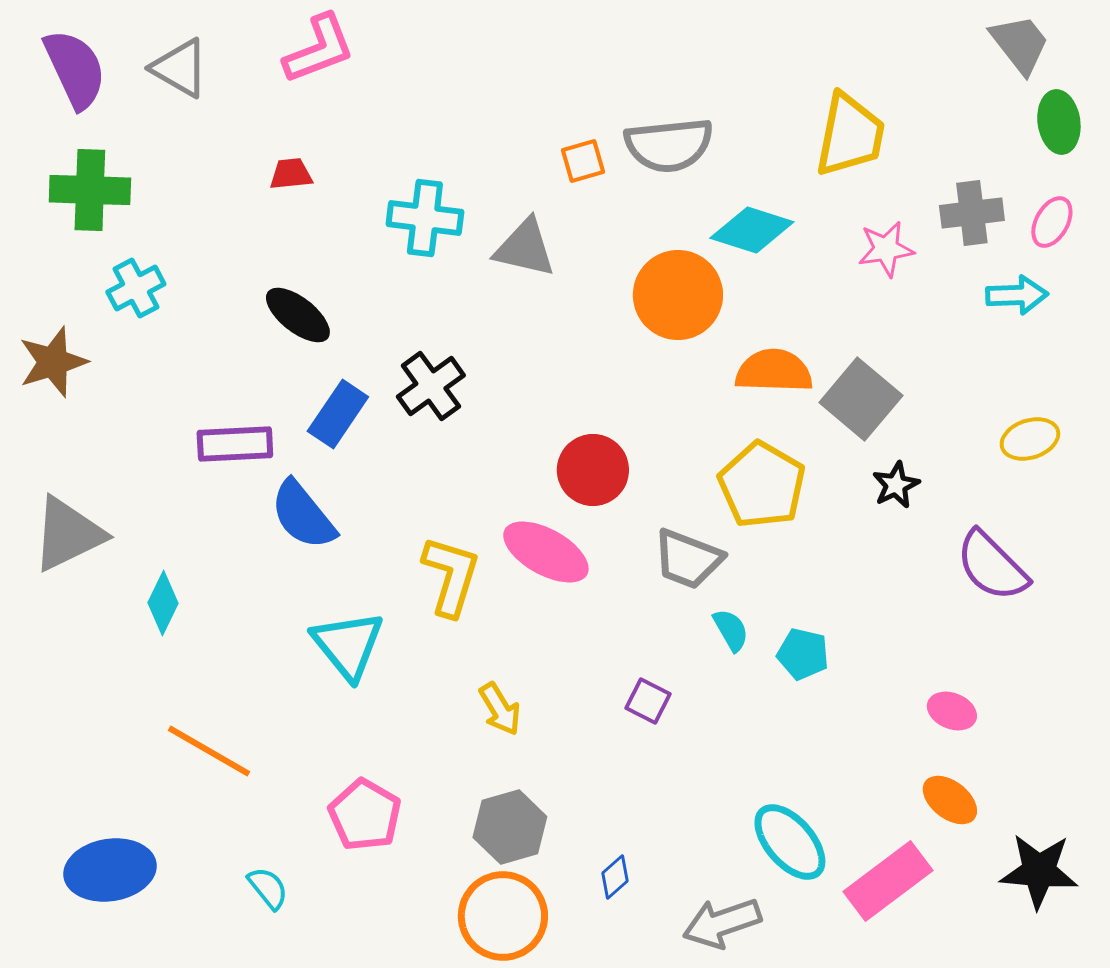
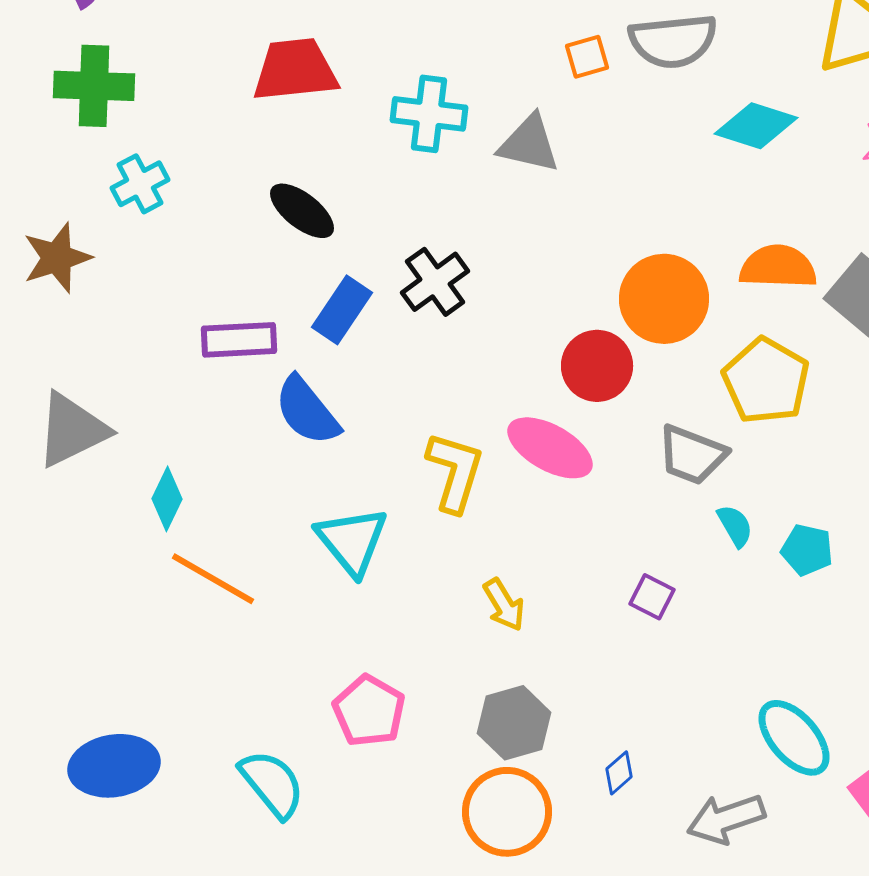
red trapezoid: (291, 174) -> (295, 70), size x2.0
orange circle: (678, 295) -> (664, 299), moved
orange line: (209, 751) -> (213, 579), moved
cyan semicircle: (268, 888) -> (272, 784), size x1.6

